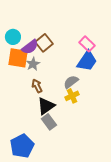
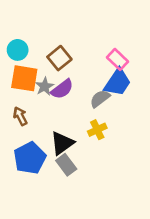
purple semicircle: (30, 47) -> (62, 89), moved
gray semicircle: (71, 82) -> (100, 99), moved
brown arrow: (37, 86) -> (20, 116), moved
blue pentagon: (22, 146) -> (30, 158), moved

